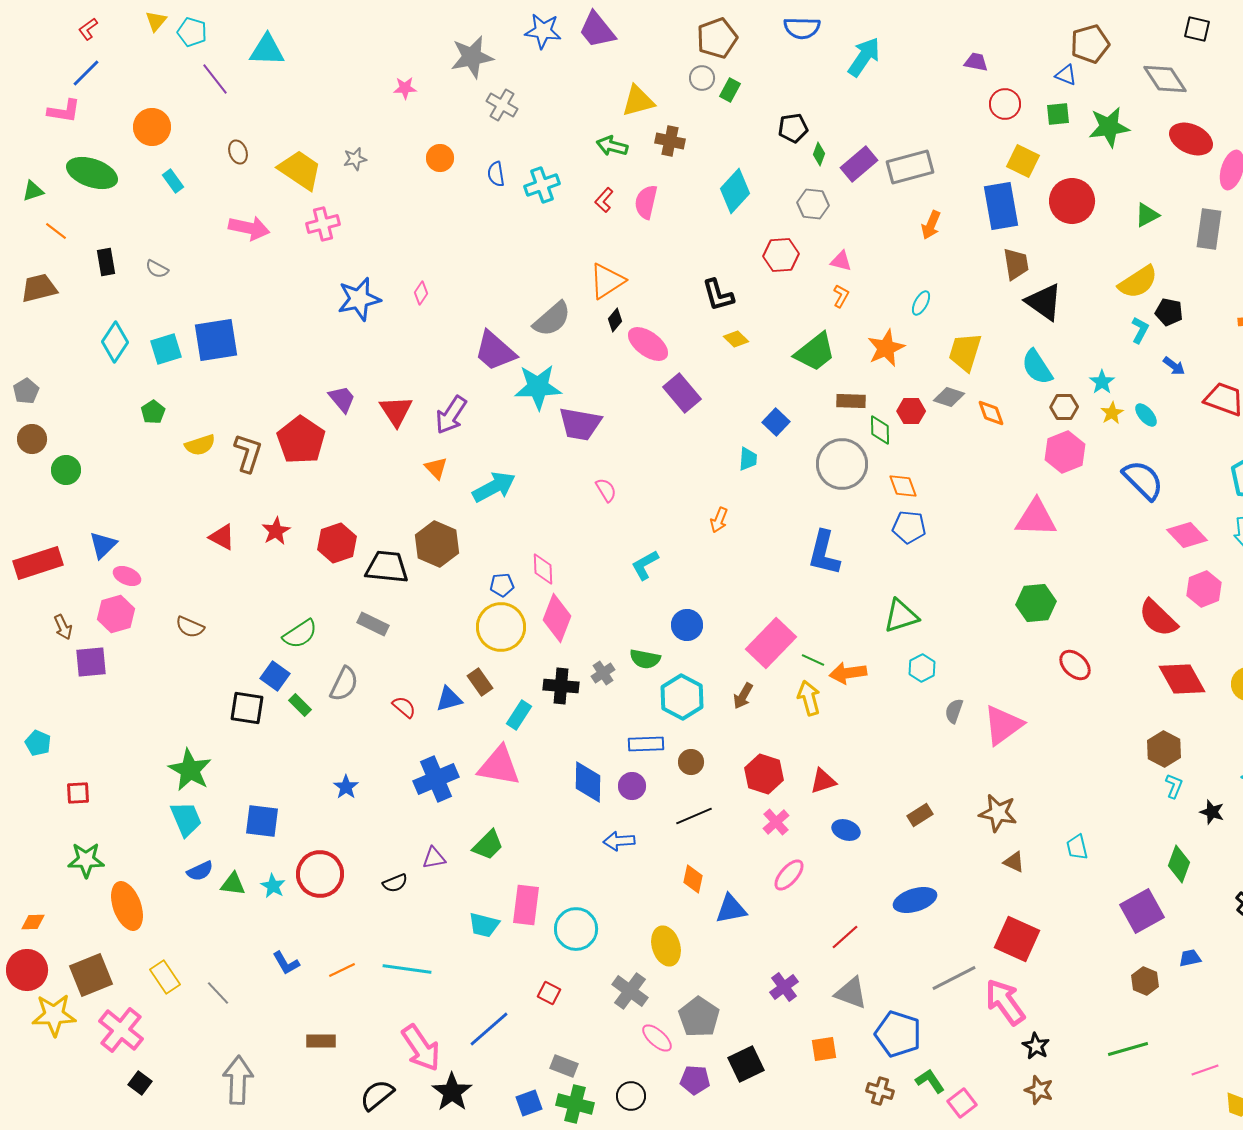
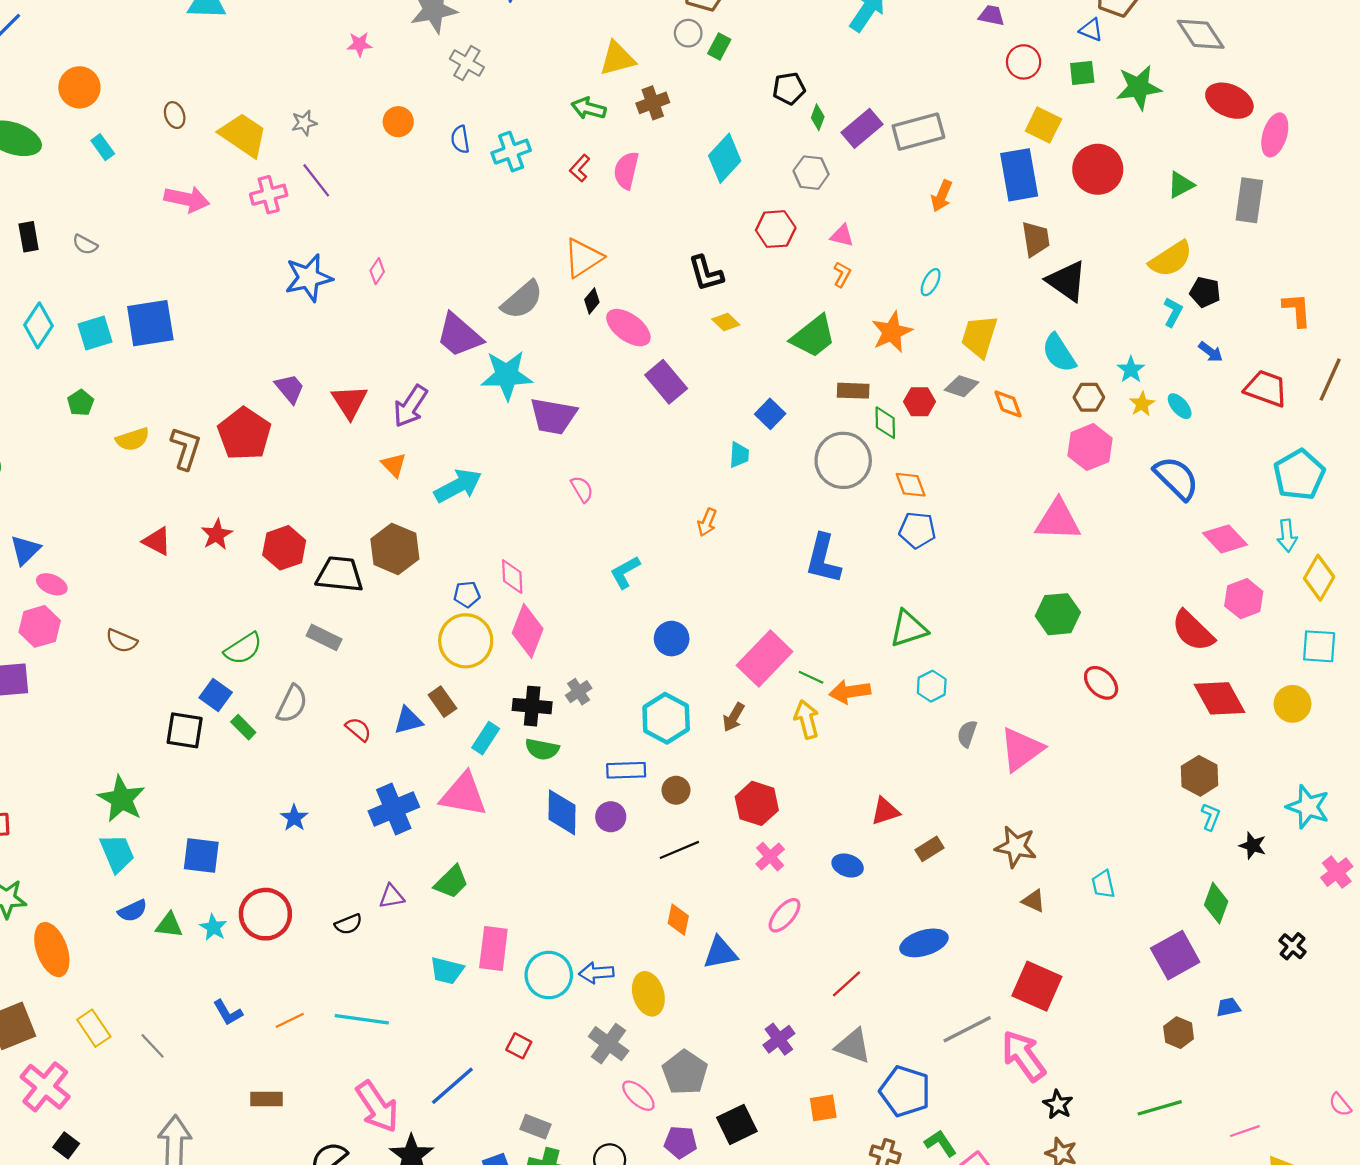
purple line: (215, 79) -> (316, 180), moved
brown cross: (670, 141) -> (653, 103), turned -32
green semicircle: (645, 659) -> (542, 749), moved
red triangle: (823, 781) -> (885, 811), moved
blue arrow: (619, 841) -> (596, 973), moved

